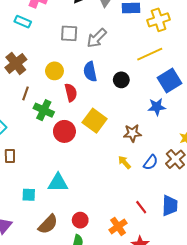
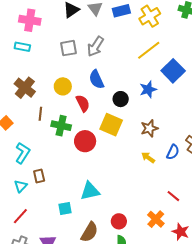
black circle: (121, 80) -> (121, 99), moved
blue star: (157, 107) -> (148, 89), moved

